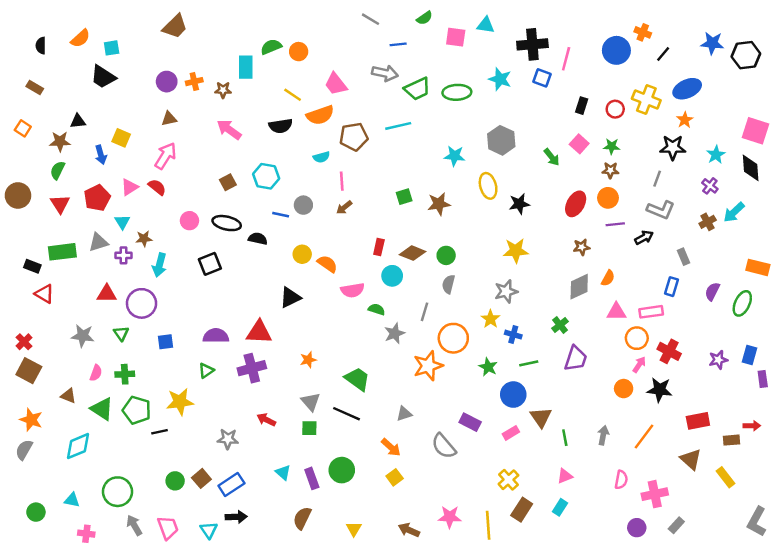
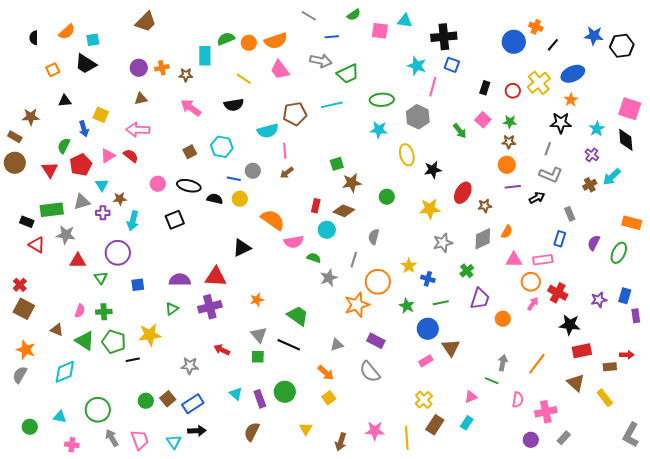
pink line: (566, 59) -> (433, 87), moved
brown rectangle: (35, 88) -> (15, 137), moved
green ellipse: (457, 92) -> (382, 100), moved
yellow cross: (646, 100) -> (539, 83), turned 30
orange semicircle: (320, 115) -> (276, 41), moved
orange square: (23, 128) -> (53, 70), moved, turned 32
brown star: (60, 142) -> (31, 117), moved
pink arrow: (165, 156) -> (138, 130), turned -120
cyan semicircle: (321, 157) -> (268, 131), size x1.5
green semicircle: (58, 170) -> (64, 146), moved
brown star: (439, 204) -> (352, 183), moved
red ellipse: (576, 204) -> (463, 193), moved
yellow circle: (302, 254) -> (240, 199), moved
green circle: (446, 255) -> (387, 197), moved
orange semicircle: (327, 264) -> (273, 220), size x1.4
gray star: (506, 291) -> (443, 243), moved
red triangle: (107, 294) -> (78, 261), moved
gray star: (83, 336) -> (66, 235), moved
orange circle: (624, 389) -> (503, 319), moved
black star: (660, 390) -> (570, 325), moved
purple rectangle: (470, 422) -> (376, 341), moved
green line: (565, 438) -> (492, 381), moved, turned -56
yellow triangle: (354, 529) -> (306, 429), moved
brown arrow: (409, 530) -> (341, 442), turned -96

